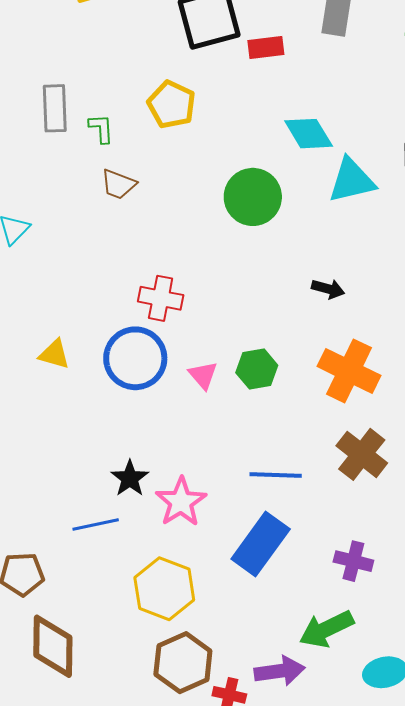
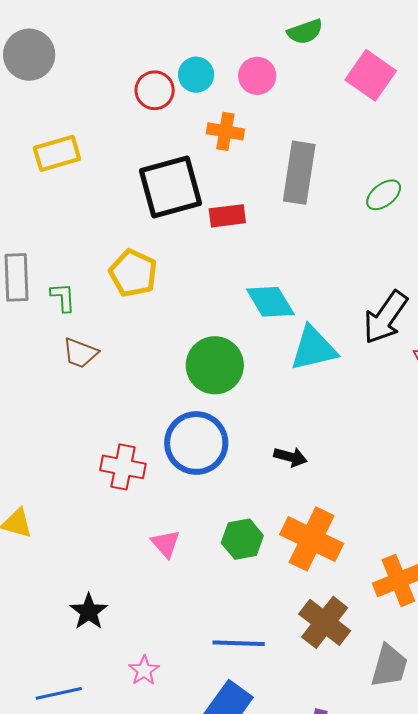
blue circle: (135, 358) -> (196, 443), moved
green hexagon: (257, 369) -> (242, 539), moved
black star: (130, 478) -> (89, 612), moved
pink star: (181, 502) -> (144, 670), size x0.6

